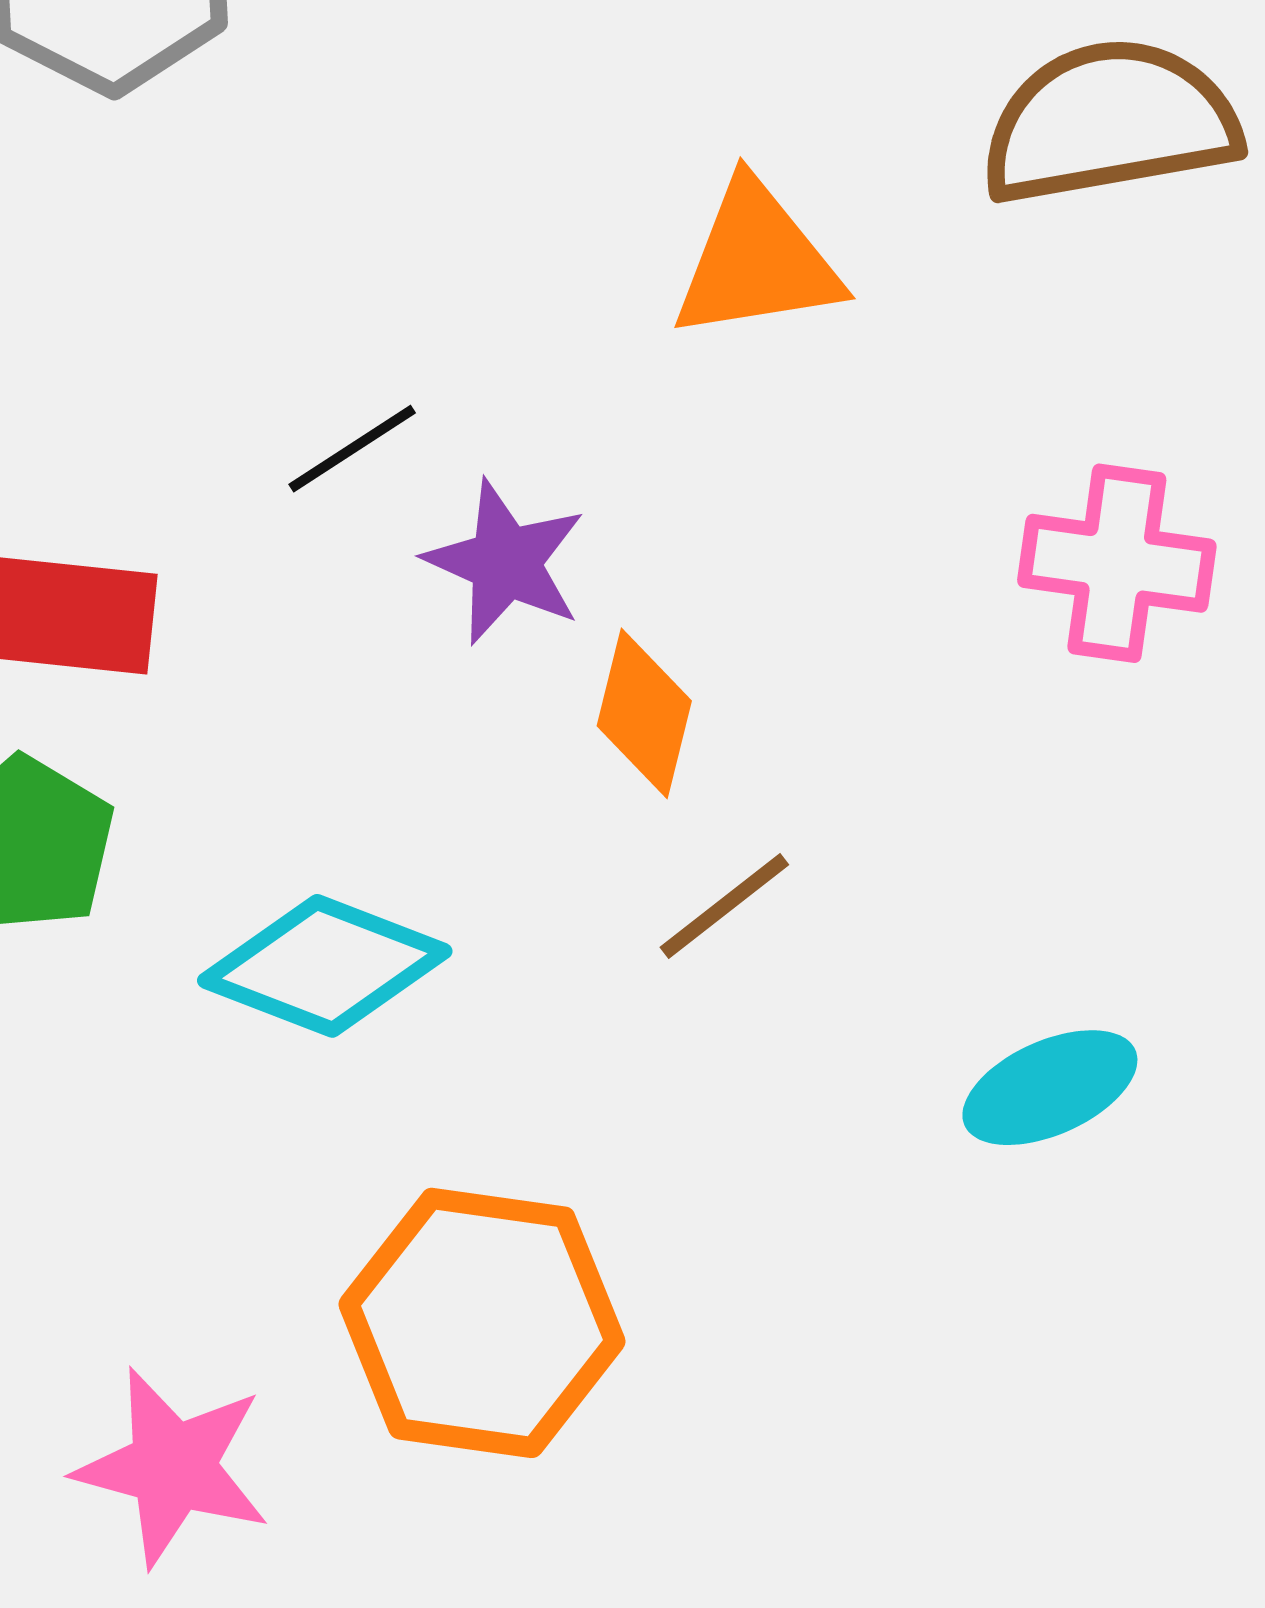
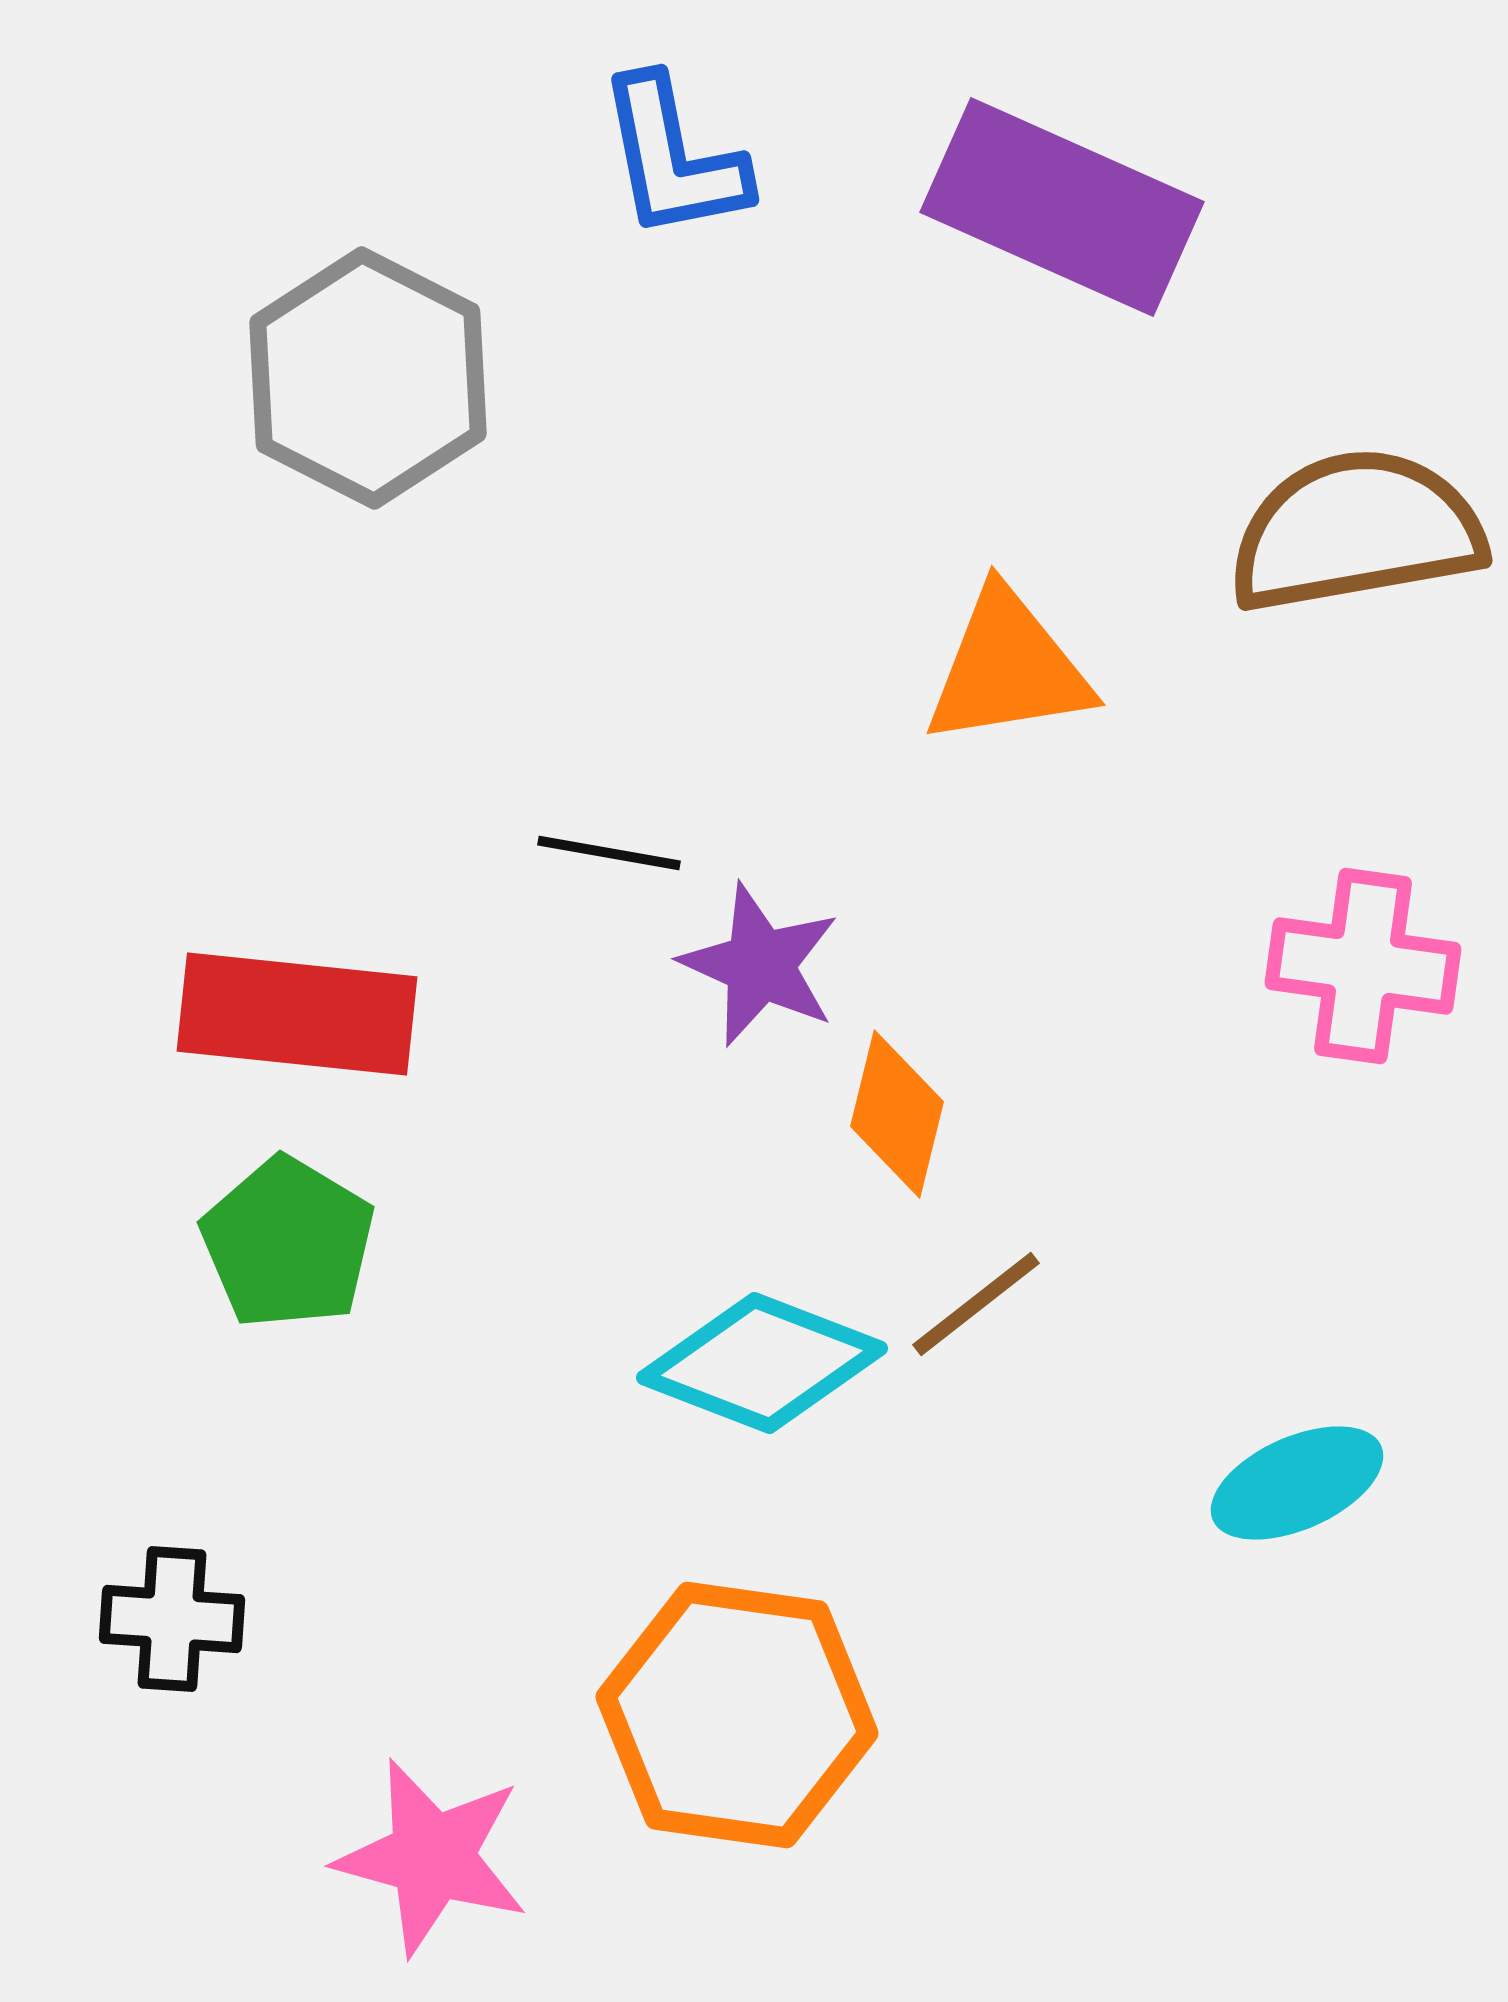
black line: (352, 449) -> (609, 853), turned 43
cyan diamond: (325, 966) -> (762, 1363), moved

